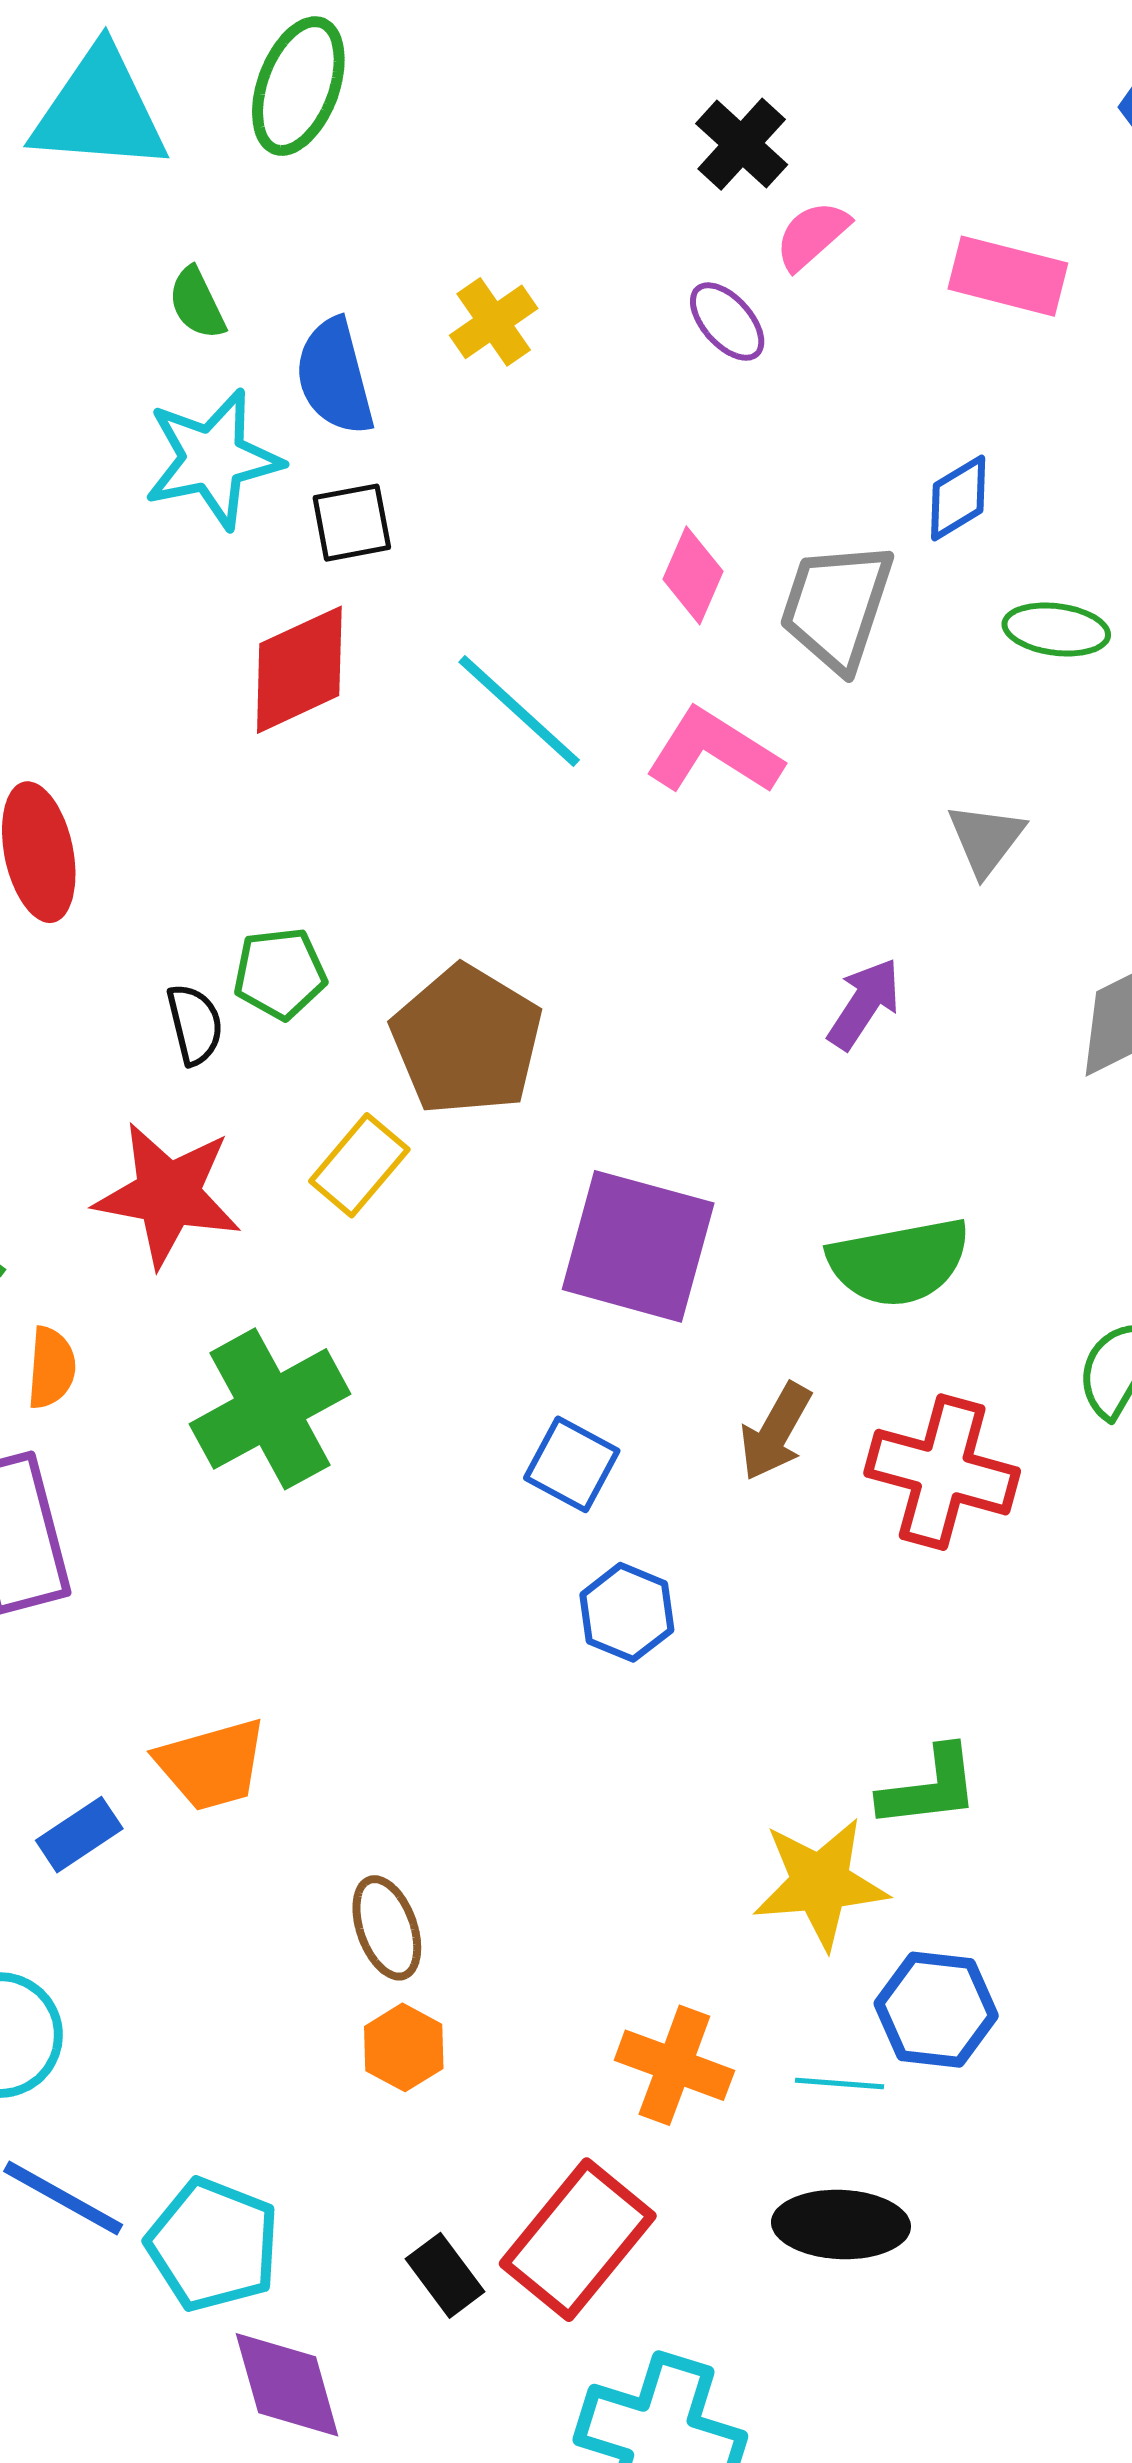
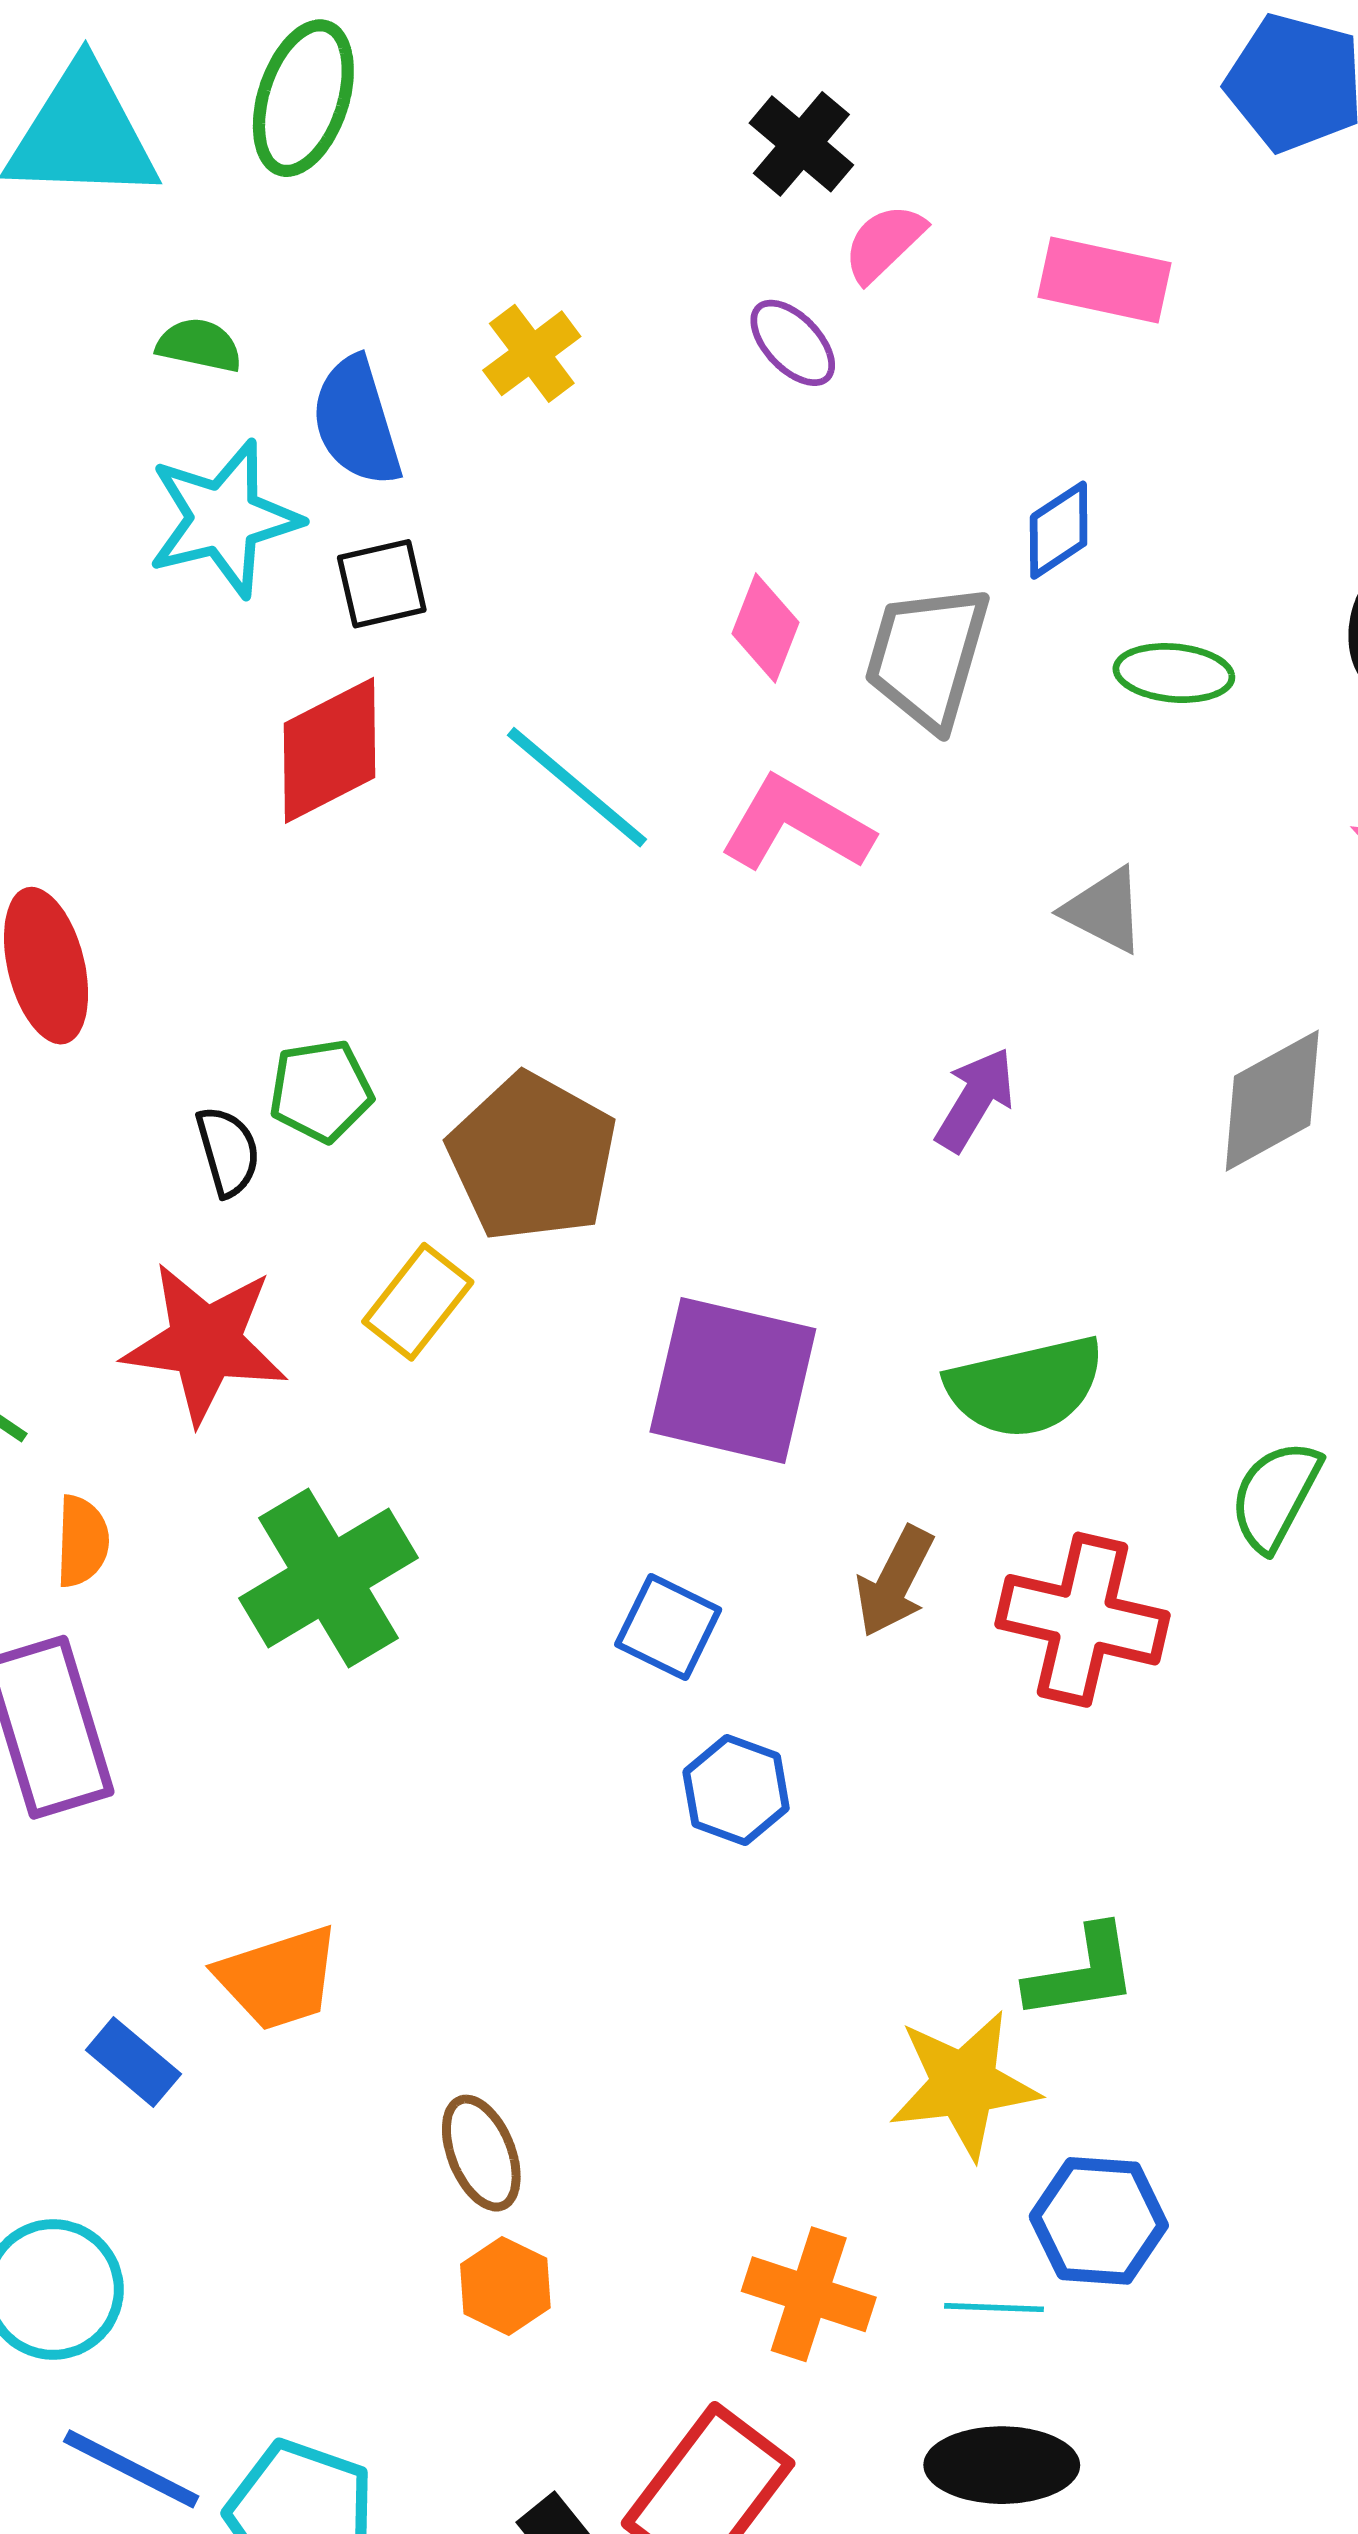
green semicircle: (197, 303) -> (199, 345), turned 130
gray triangle: (986, 839) -> (1104, 910), turned -38
blue rectangle: (79, 1835) -> (133, 2062), turned 76

